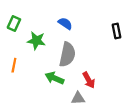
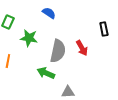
blue semicircle: (65, 24) -> (49, 13), moved
red arrow: (89, 80) -> (82, 48), moved

